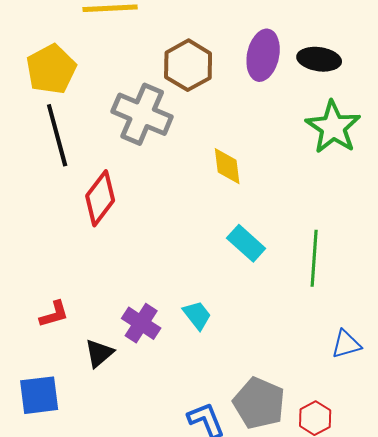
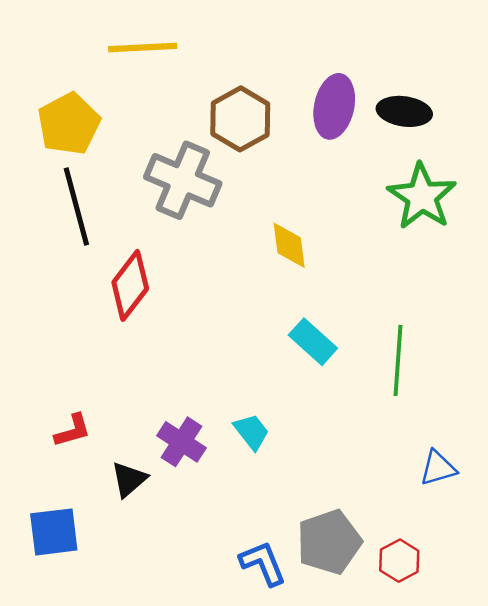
gray pentagon: (259, 403) -> (329, 542), turned 30

